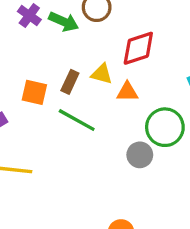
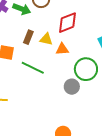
brown rectangle: (70, 82) -> (28, 37), moved

